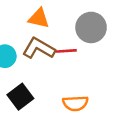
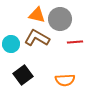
gray circle: (91, 27) -> (60, 19), moved
red line: (66, 51) -> (75, 42), moved

